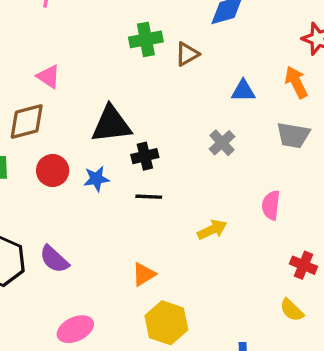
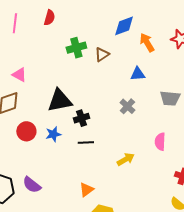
orange arrow: (296, 82) -> (147, 43), moved

